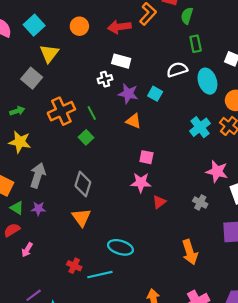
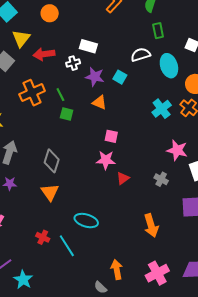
red arrow: (119, 27) -> (44, 54), moved
green square: (86, 137) -> (67, 114), moved, turned -32
cyan line: (100, 275) -> (67, 246), turned 70

